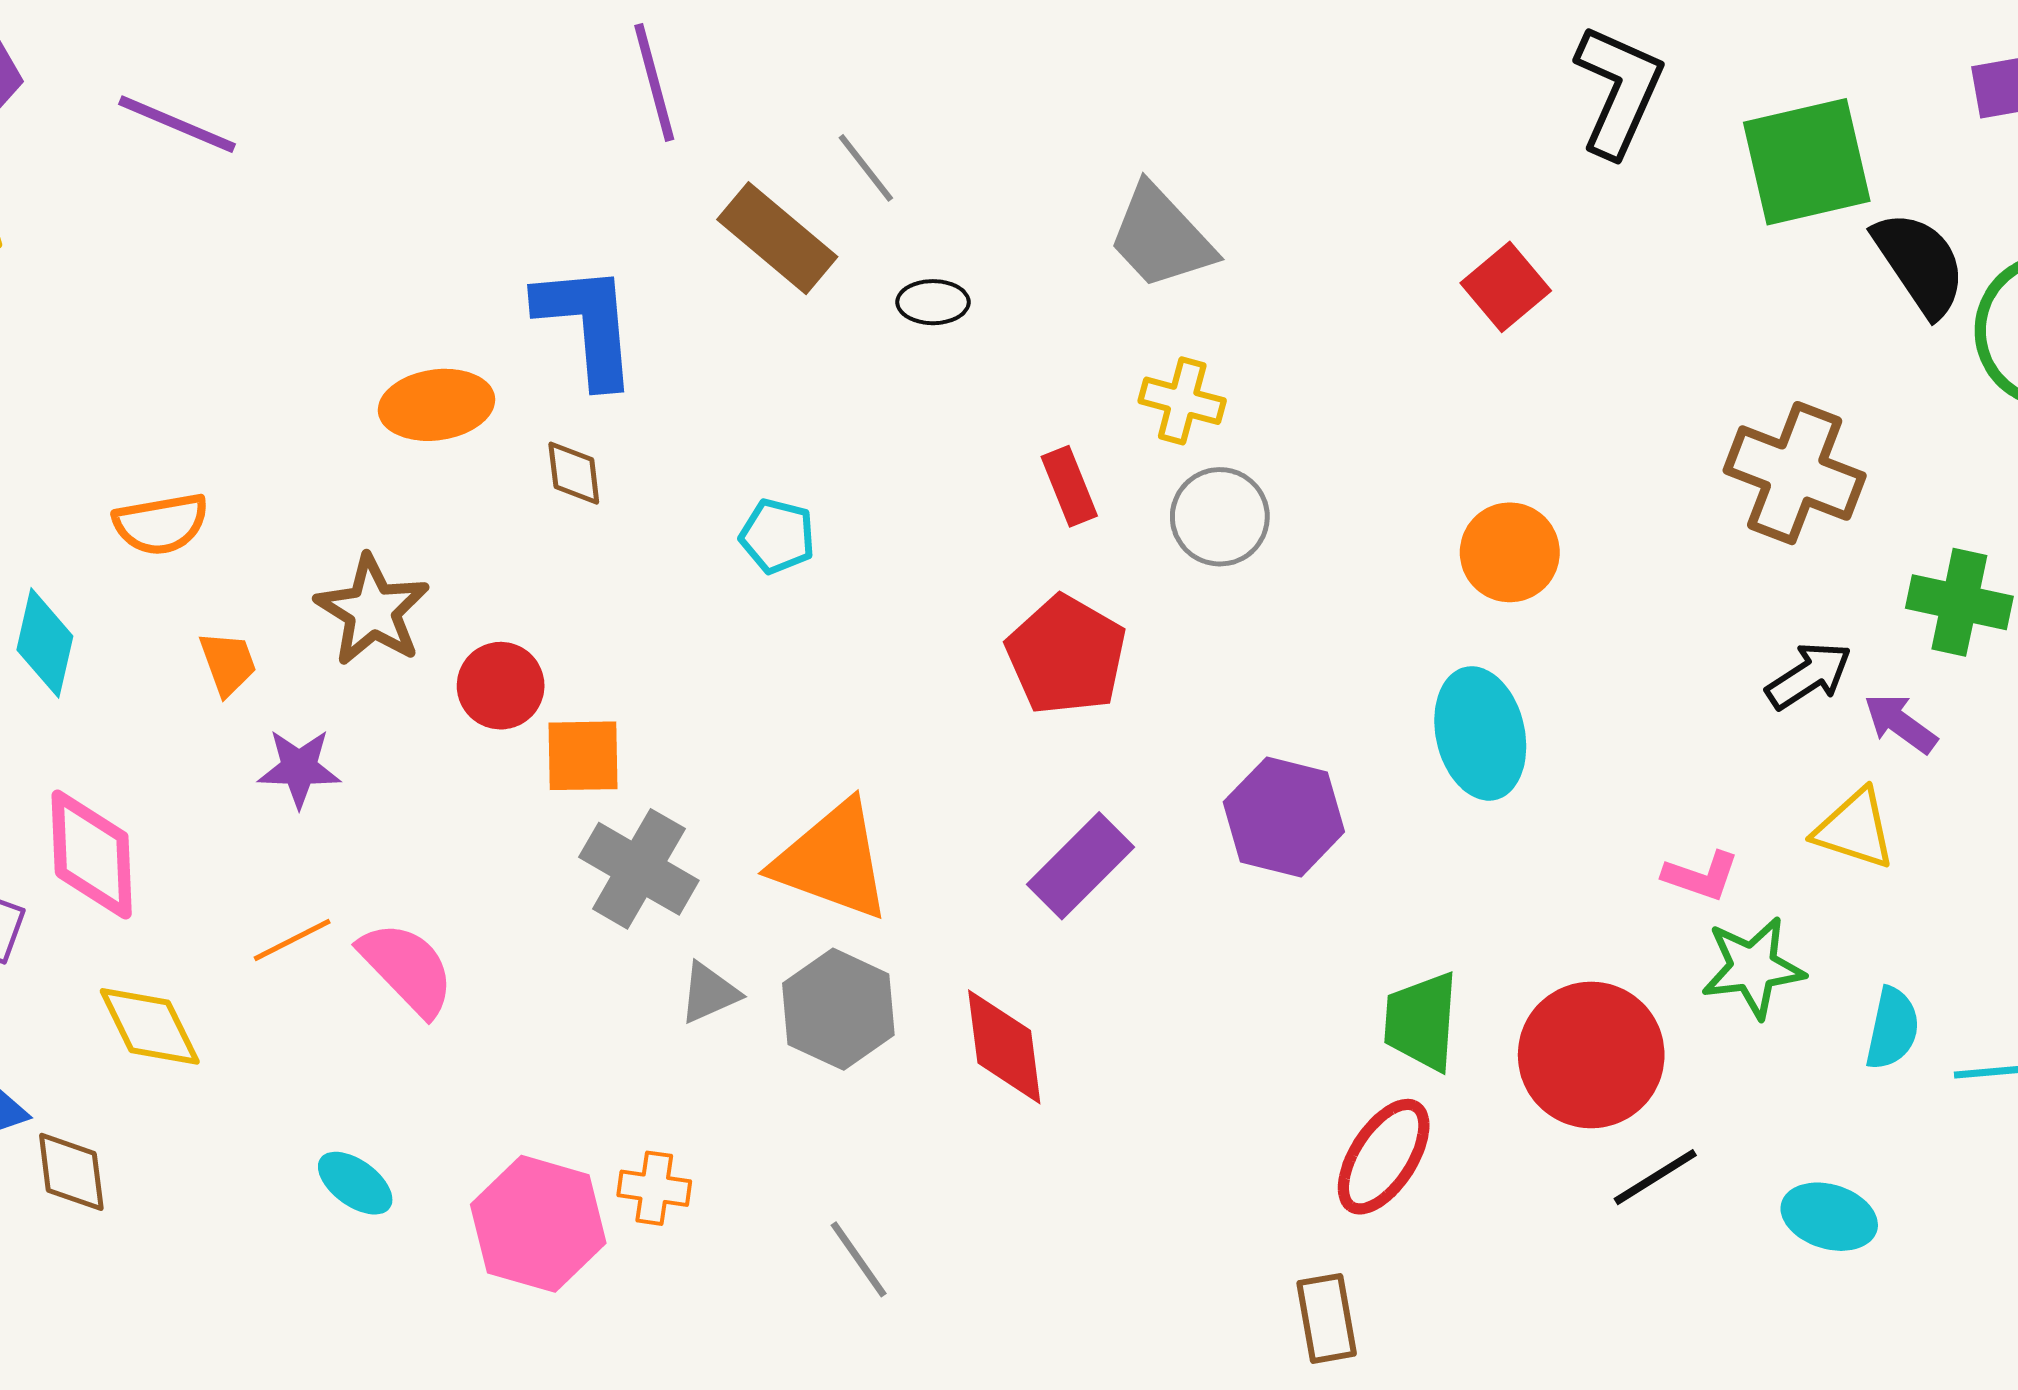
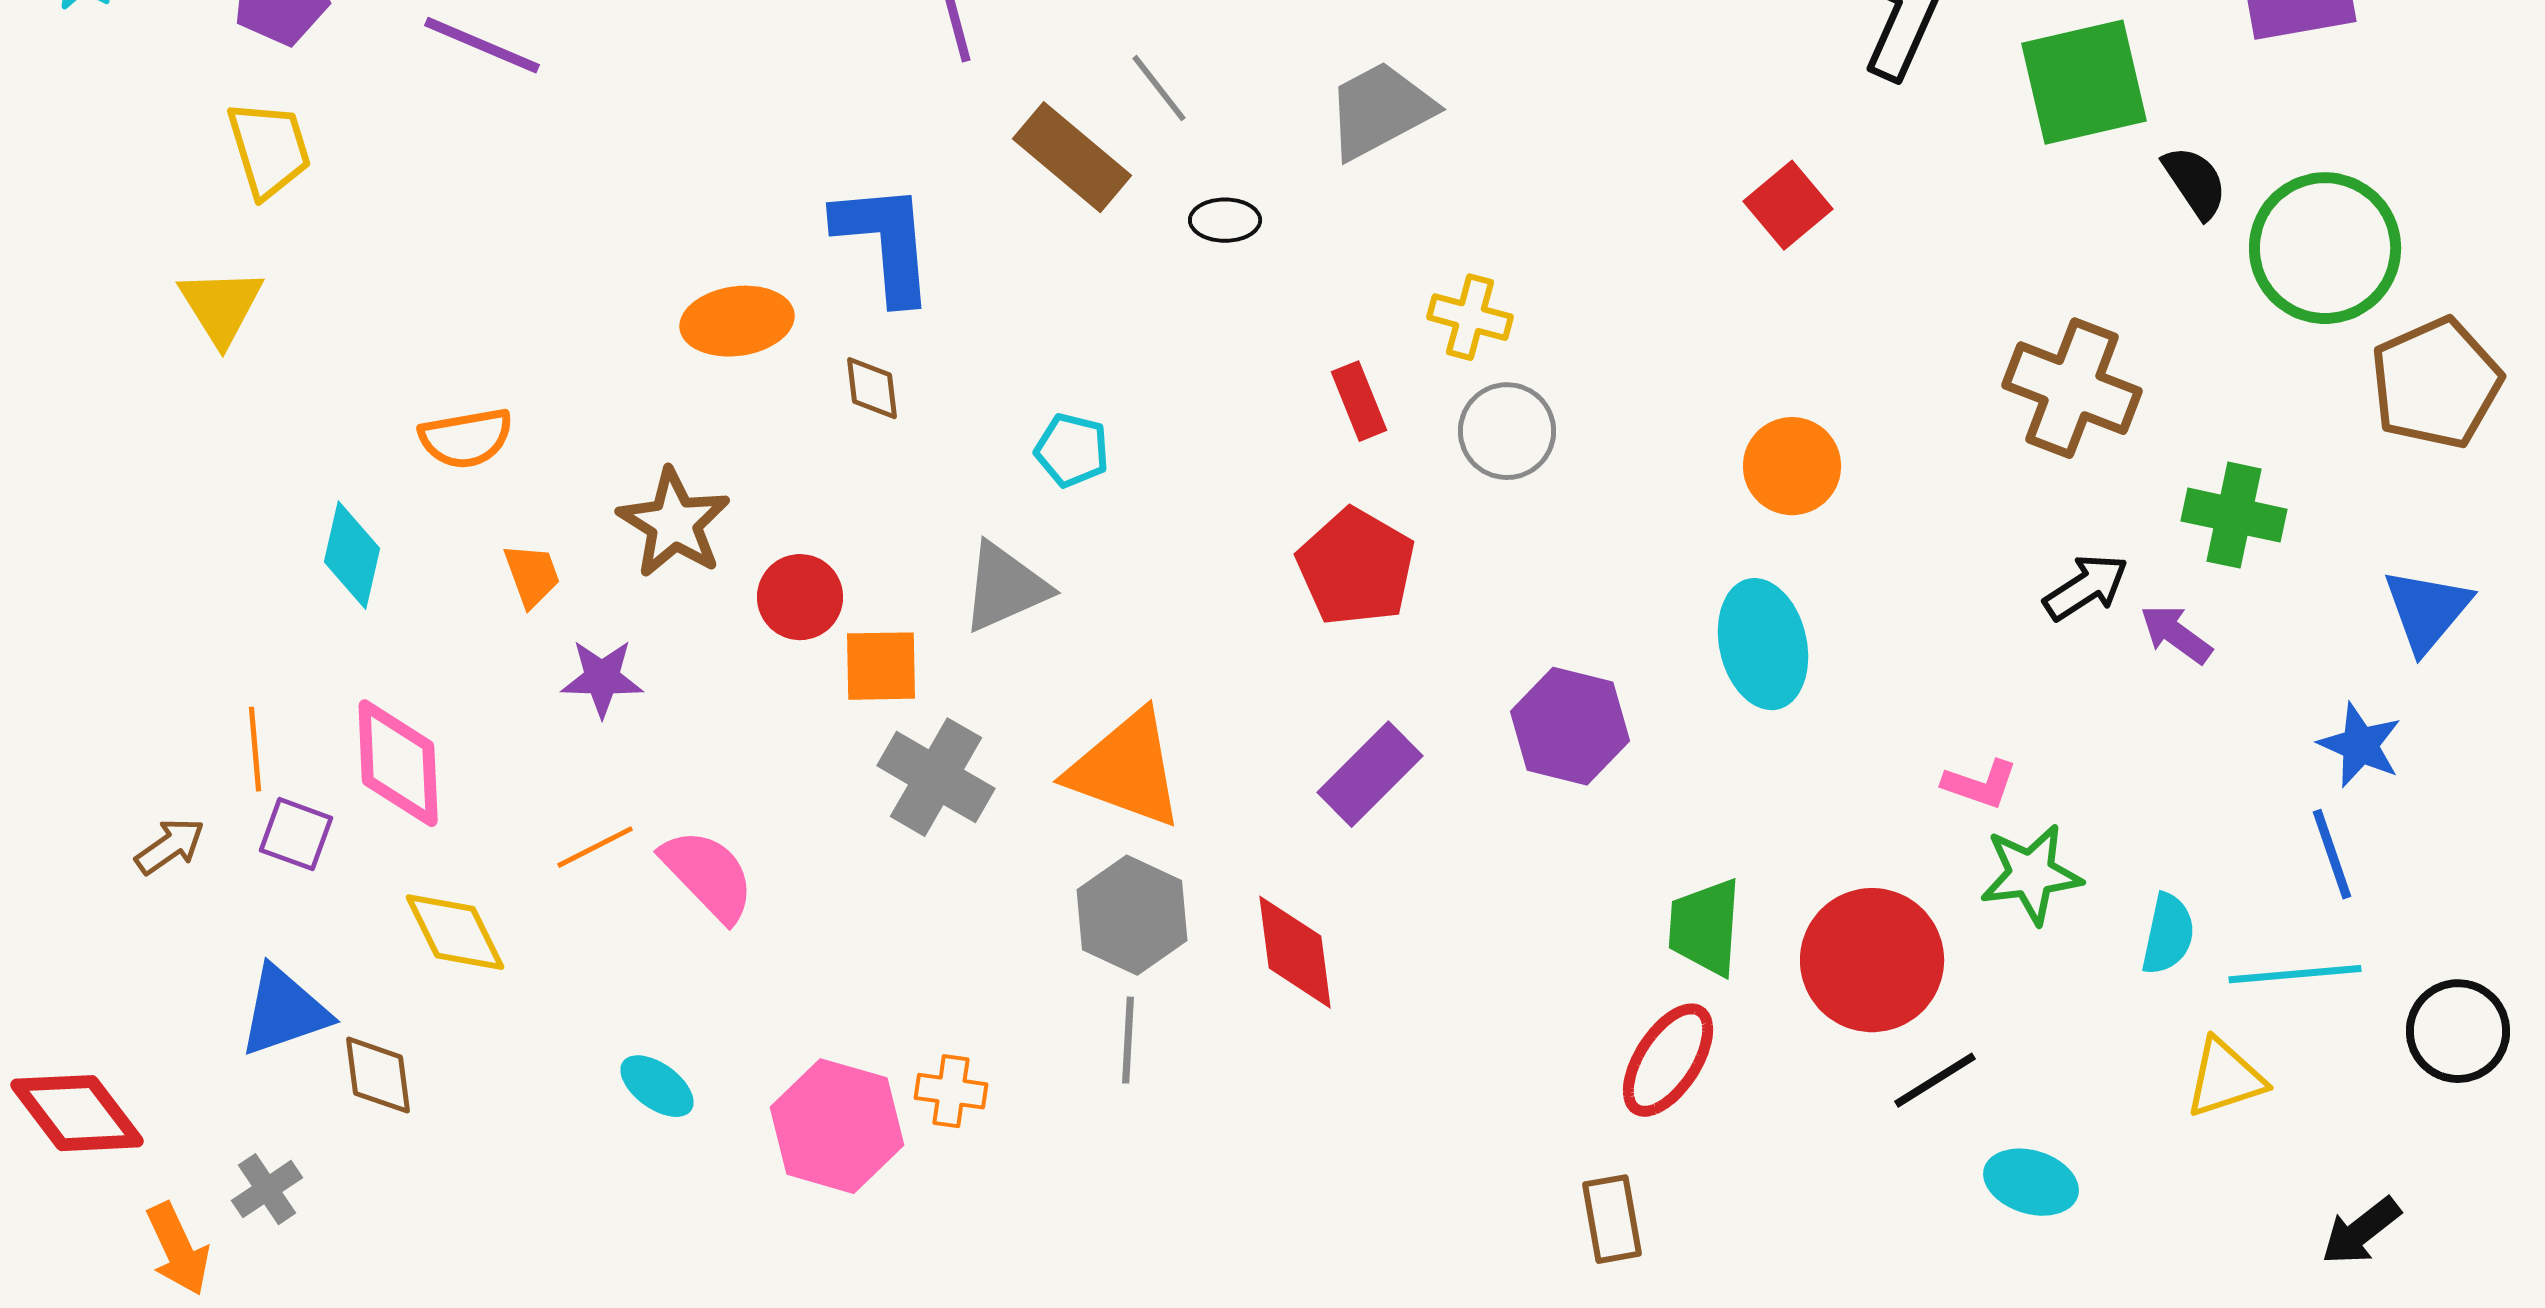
gray trapezoid: (1161, 237) -> (1380, 110), moved, turned 105
black semicircle: (1920, 263) -> (2195, 182), size x0.7
yellow triangle: (1855, 829) -> (2225, 1078), moved, turned -36
gray triangle: (709, 993) -> (1005, 587), moved, size x1.5
cyan ellipse: (1829, 1217) -> (2031, 1182), moved
gray line: (859, 1259) -> (1128, 1040), moved, turned 38

